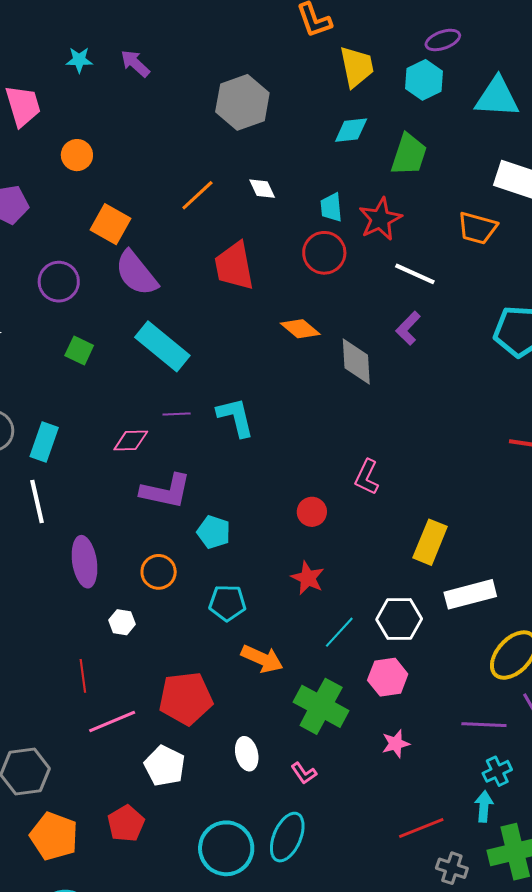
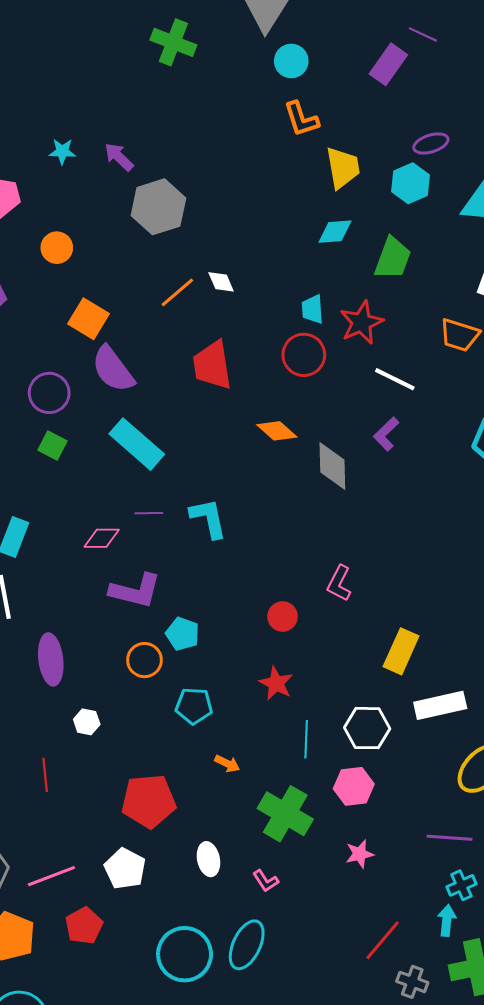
gray hexagon: (242, 102) -> (158, 207), moved
white diamond: (262, 189) -> (221, 282), moved
purple circle: (59, 282) -> (49, 393), moved
orange circle: (159, 572) -> (144, 660), moved
cyan line: (339, 632) -> (306, 739), turned -42
orange arrow: (262, 659) -> (227, 764), size x0.6
pink line: (112, 721) -> (51, 876), moved
red line: (421, 828) -> (383, 940), turned -30

